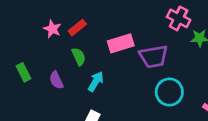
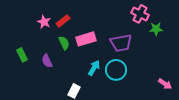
pink rectangle: (121, 43) -> (86, 39), moved
cyan arrow: (96, 81) -> (94, 68), moved
cyan circle: (169, 92) -> (116, 70), moved

